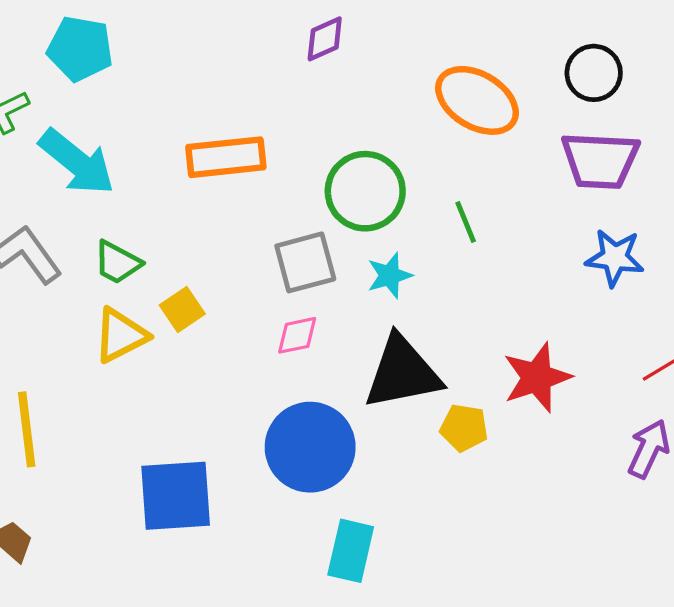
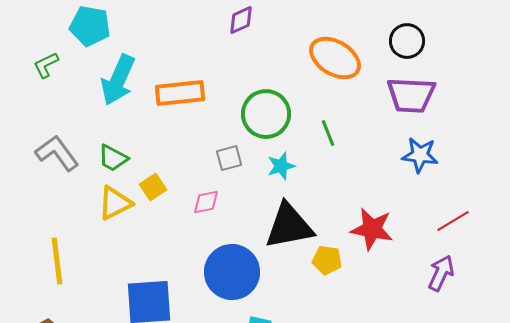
cyan arrow: (77, 162) -> (118, 80), moved, turned 75
gray square: (305, 262) -> (229, 158), size x0.7
pink diamond: (297, 335) -> (206, 202), moved
red star: (537, 377) -> (372, 229), turned 30

